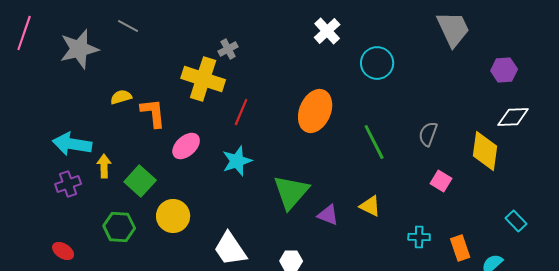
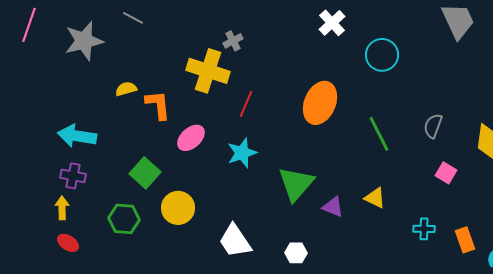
yellow arrow: (104, 166) -> (62, 208), moved
purple cross: (68, 184) -> (73, 176), turned 30

